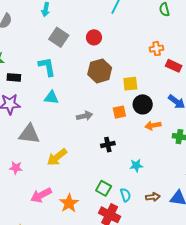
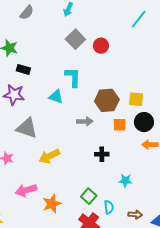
red circle: (94, 37) -> (101, 46), moved
cyan L-shape: (47, 67) -> (73, 77), moved
brown hexagon: (100, 71) -> (107, 100), moved

